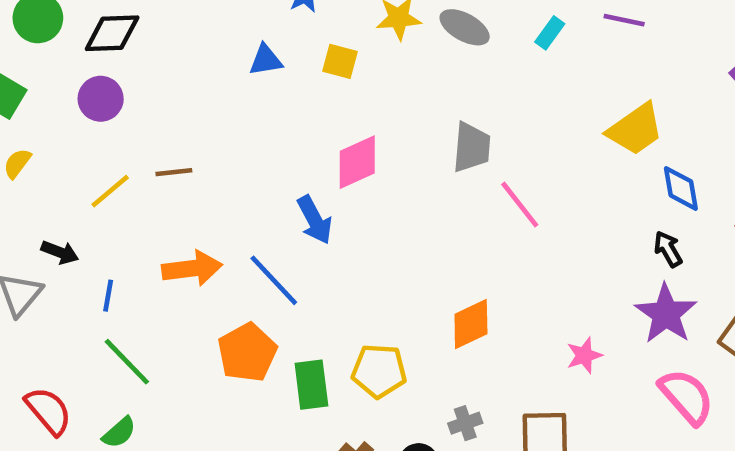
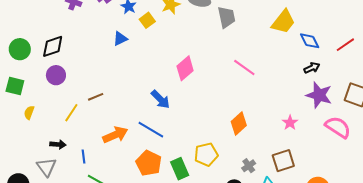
yellow square: (340, 61) -> (147, 20), moved, turned -35
gray trapezoid: (472, 147) -> (226, 17), moved
pink diamond: (357, 162) -> (185, 68), moved
black arrow: (668, 249) -> (312, 68), turned 112

